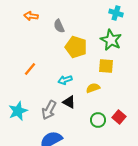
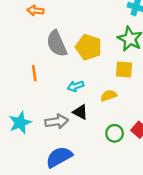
gray semicircle: (59, 26) -> (57, 44), moved, size x1.6
orange line: (30, 69) -> (34, 73), turned -48
gray arrow: (49, 110) -> (57, 121), turned -126

